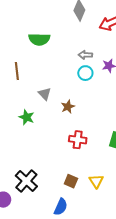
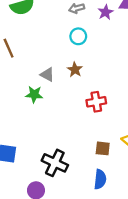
cyan circle: (85, 73) -> (78, 36), moved
gray triangle: (45, 94) -> (47, 75), moved

